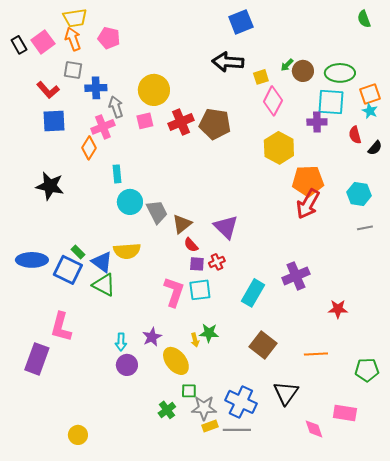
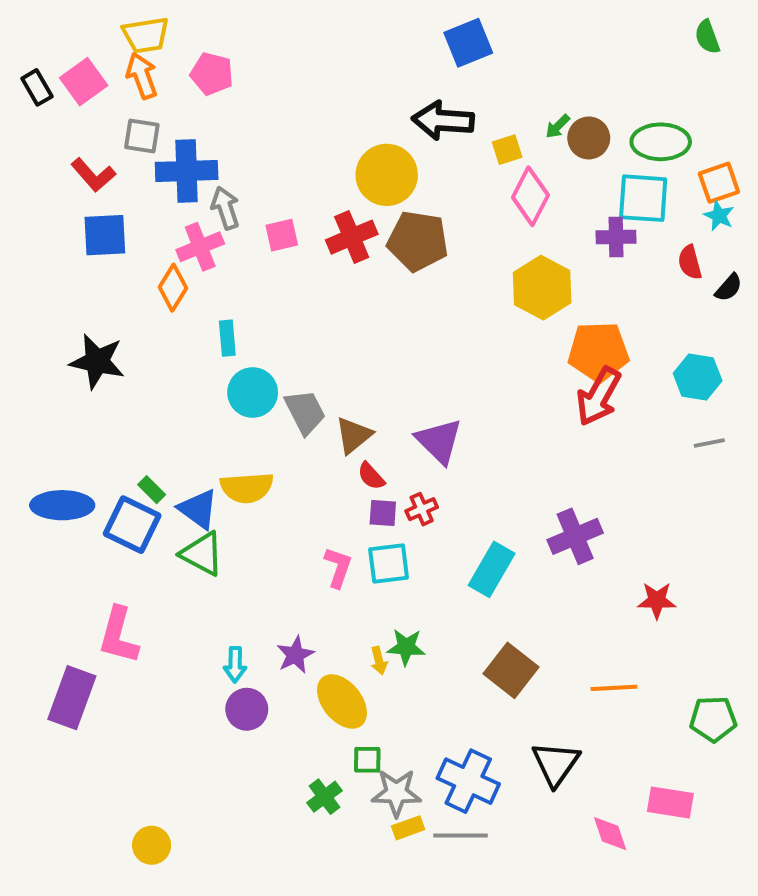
blue cross: (96, 88) -> (187, 171), size x1.4
yellow circle: (154, 90) -> (387, 175), moved
pink L-shape: (174, 292) -> (338, 567), size x0.7

